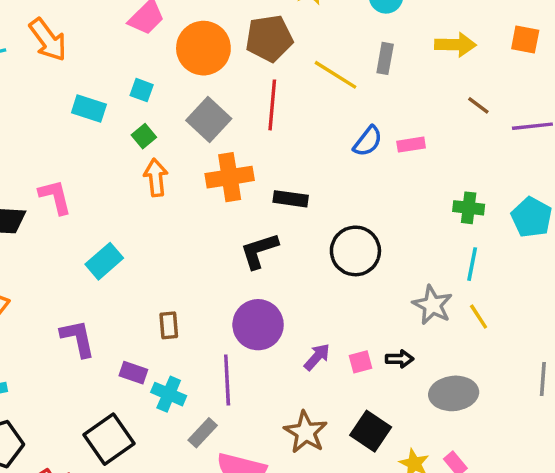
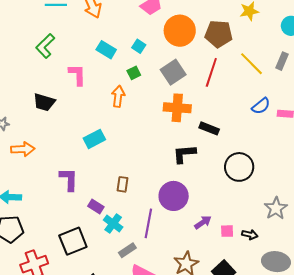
orange arrow: (156, 178) -> (118, 96), moved
pink L-shape: (55, 197) -> (77, 75), moved

